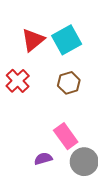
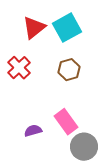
purple semicircle: (43, 159) -> (33, 131), moved

